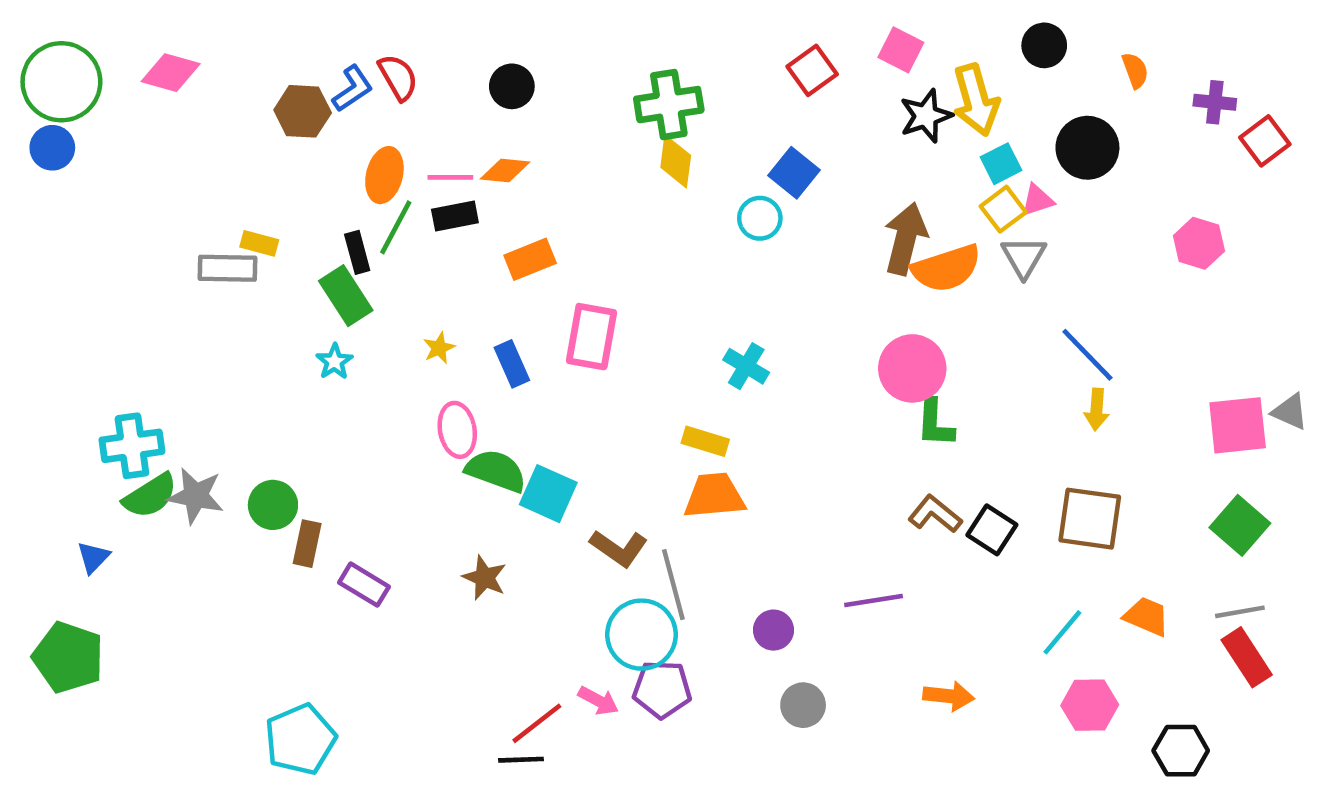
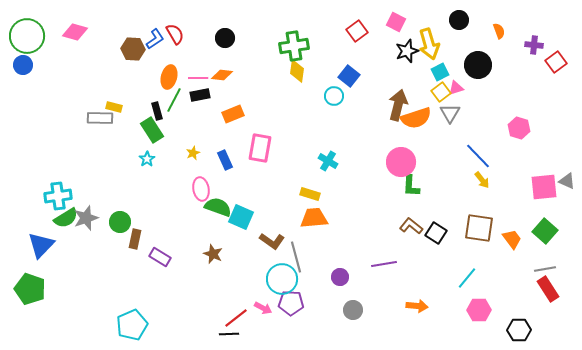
pink hexagon: (1199, 243) -> (519, 128), moved
yellow arrow: (1097, 409) -> (482, 180), turned -42
gray star: (196, 496) -> (86, 218), turned -30
blue triangle: (93, 557) -> (41, 245), size x1.8
orange trapezoid: (1147, 616) -> (512, 239), moved, turned 30

